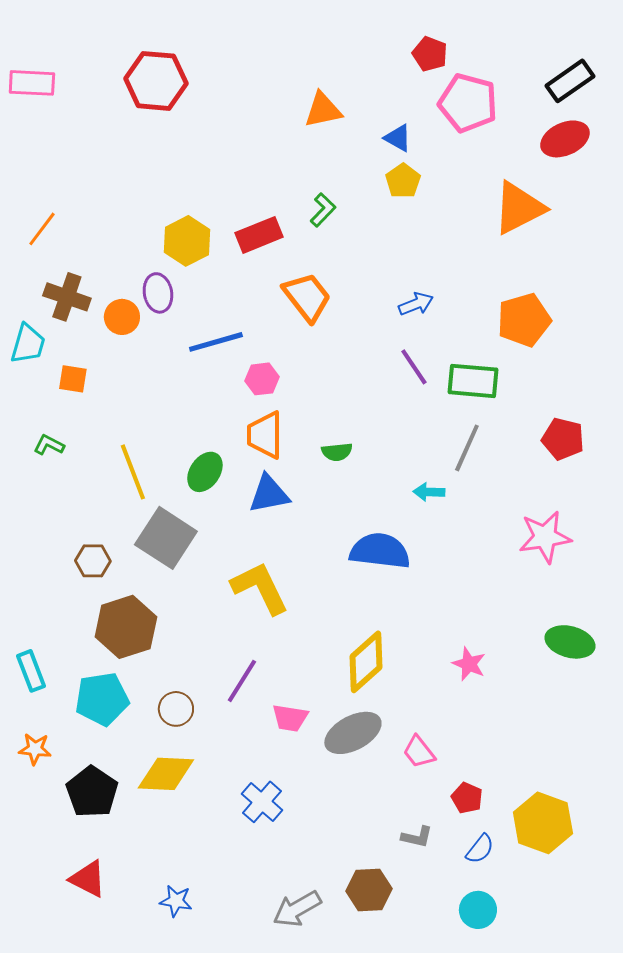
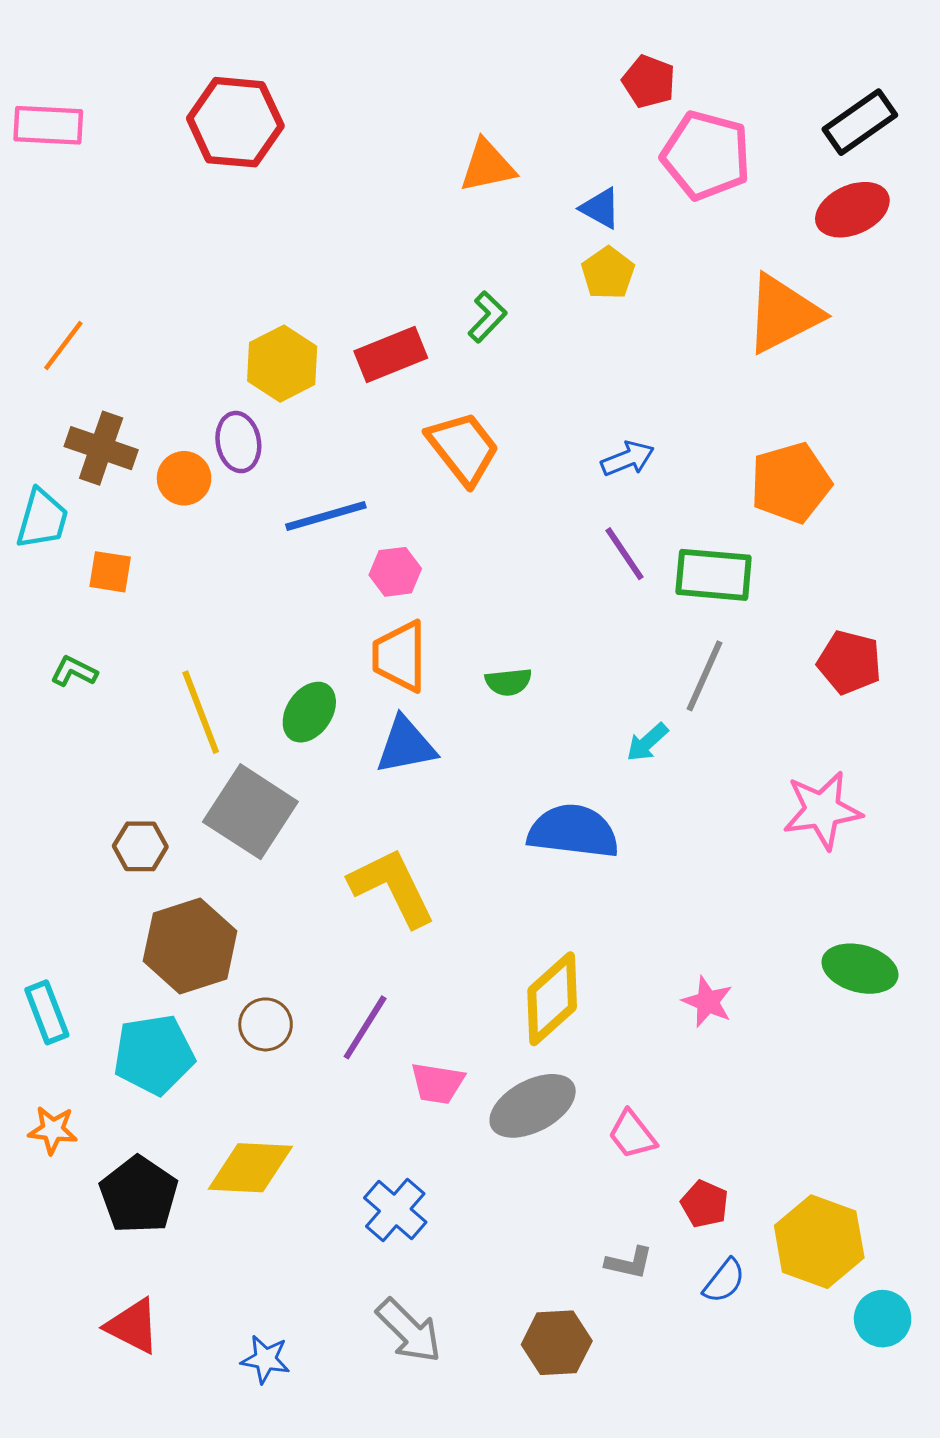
cyan arrow: (429, 492) -> (647, 742), turned -44
brown circle: (176, 709) -> (266, 1024), moved
gray arrow: (297, 909) -> (409, 1331), moved, turned -105
cyan circle: (478, 910) -> (883, 1319), moved

